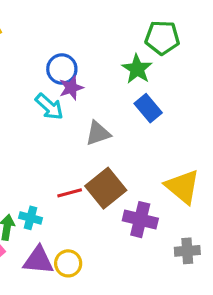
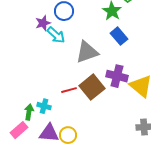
purple star: (71, 88) -> (43, 23), moved
gray triangle: (98, 133) -> (87, 52), size x1.4
purple cross: (140, 220) -> (117, 76), moved

